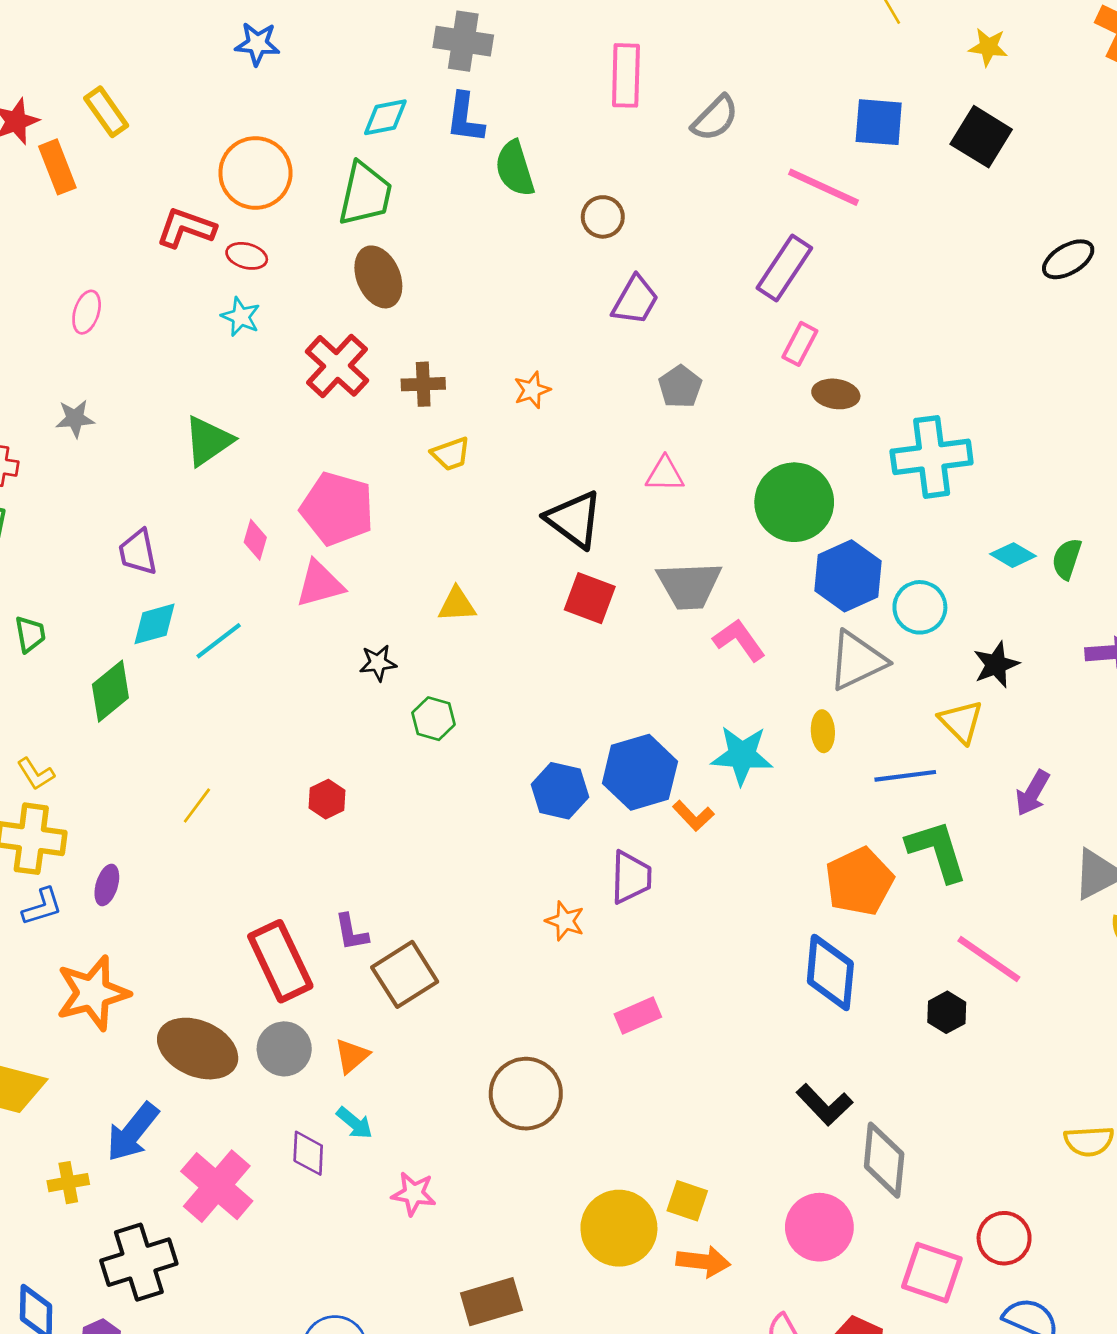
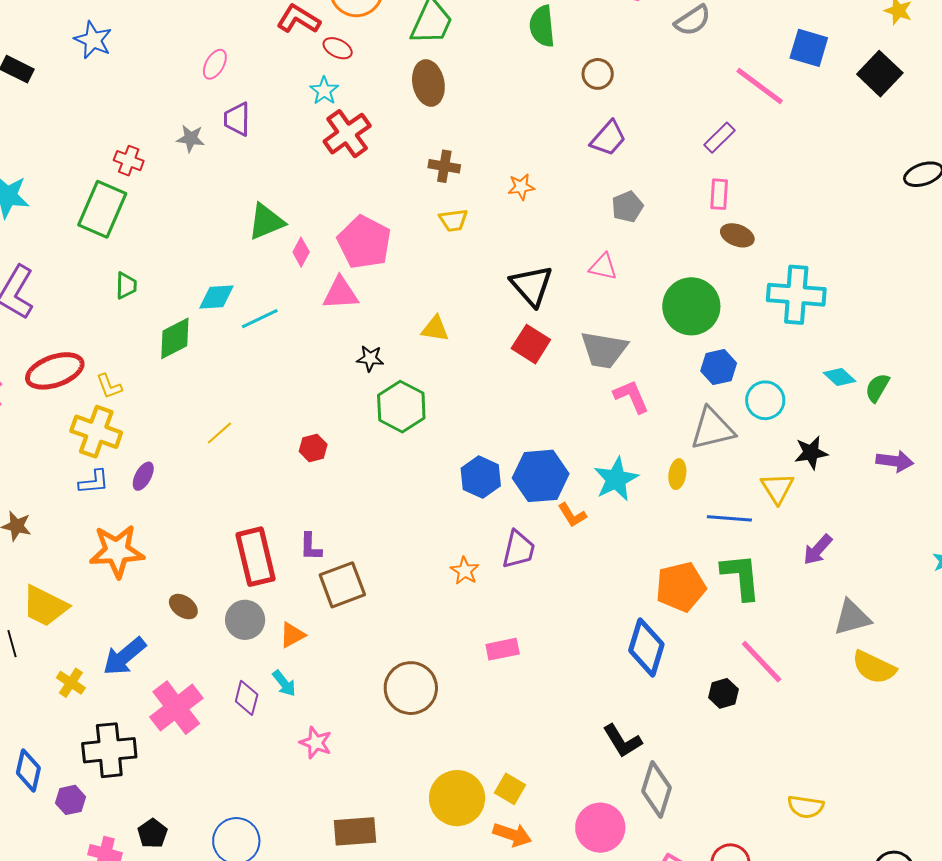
purple rectangle: (784, 268) -> (720, 138), size x0.7
pink rectangle: (800, 344) -> (719, 194), turned -36
red cross: (337, 366) -> (347, 134), moved
green triangle: (208, 441) -> (266, 222), moved
purple trapezoid: (138, 552) -> (237, 119), moved
blue hexagon: (848, 576) -> (719, 367), size x0.7
green hexagon: (433, 719) -> (401, 407), size x1.6
cyan star: (742, 755) -> (616, 479), turned 30
brown ellipse: (198, 1049) -> (183, 607), size x0.5
yellow cross: (68, 1183) -> (71, 683), turned 32

